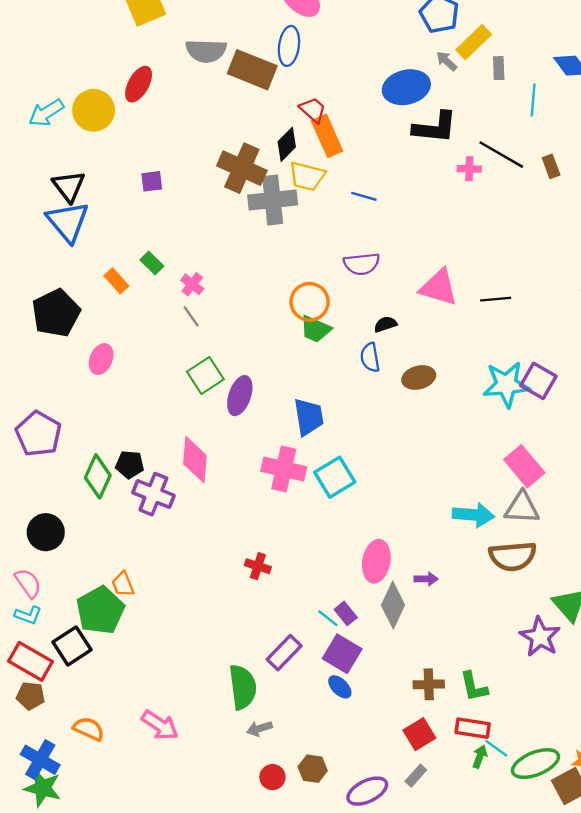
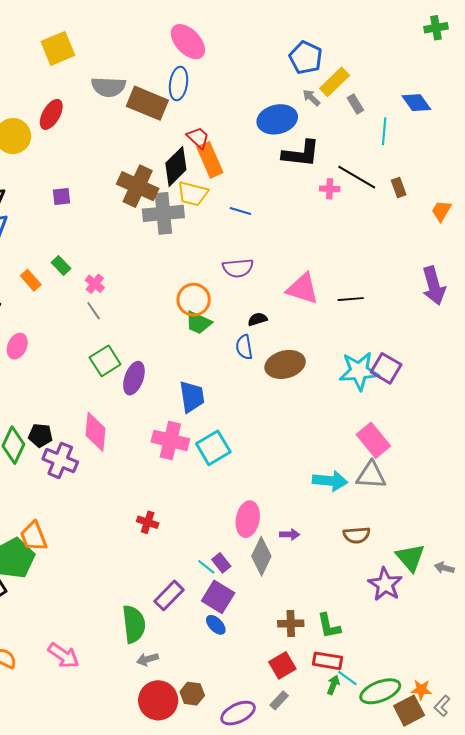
gray rectangle: (499, 68) -> (355, 104), turned -30
black diamond: (287, 144) -> (176, 166), size x1.4
brown ellipse: (419, 377) -> (285, 364), size x1.4
brown semicircle: (513, 556) -> (357, 535), moved, size x0.7
orange trapezoid: (123, 584) -> (34, 536), size x1.4
red circle: (272, 777) -> (158, 700), size x1.8

